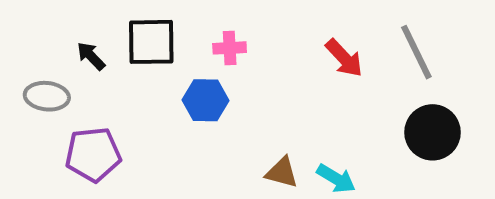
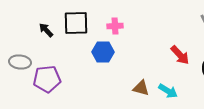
red arrow: (344, 58) -> (180, 55), moved
gray ellipse: (47, 96) -> (20, 62), moved

